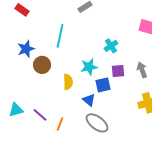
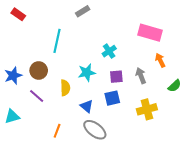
blue star: (26, 49) -> (13, 76), moved
blue square: (103, 85) -> (112, 98), moved
purple line: (40, 115) -> (37, 96), moved

